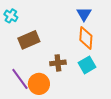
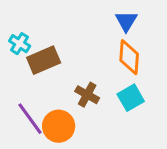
cyan cross: (11, 16) -> (20, 44), moved
brown cross: (58, 63) -> (87, 95), turned 35

